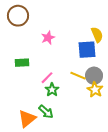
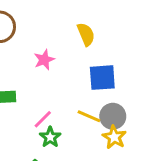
yellow semicircle: (97, 35) -> (86, 34), moved

